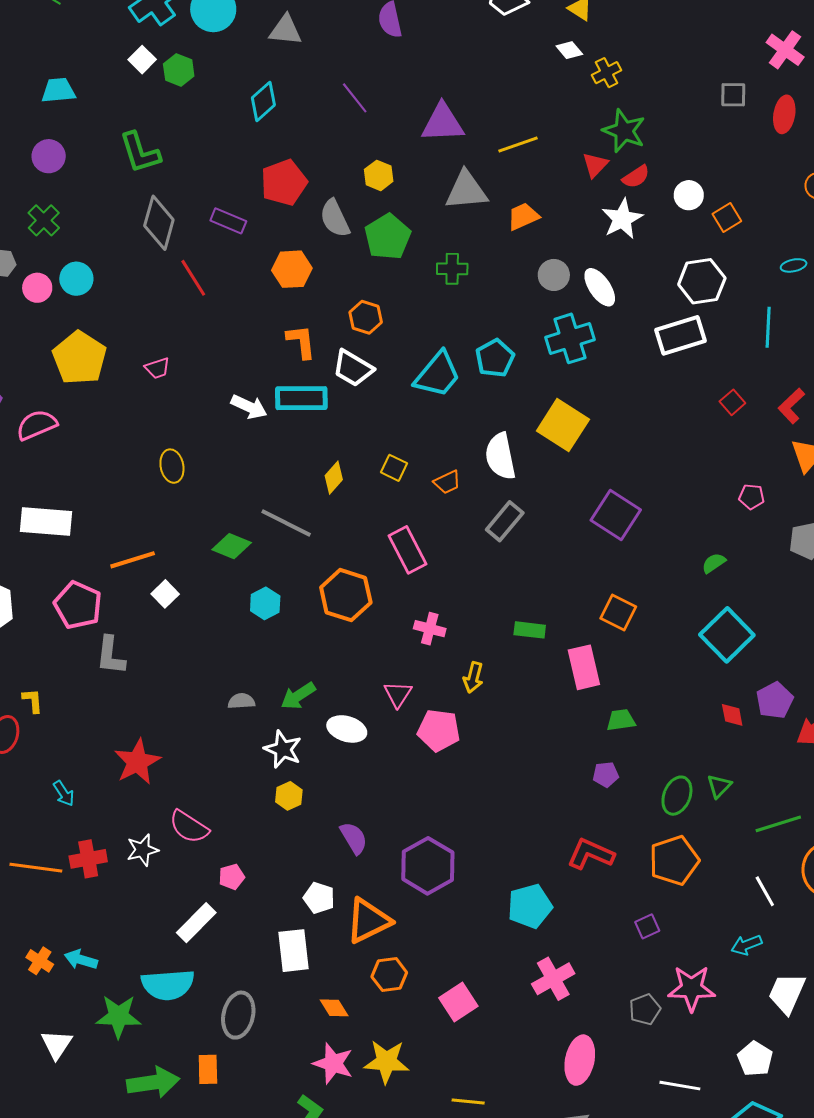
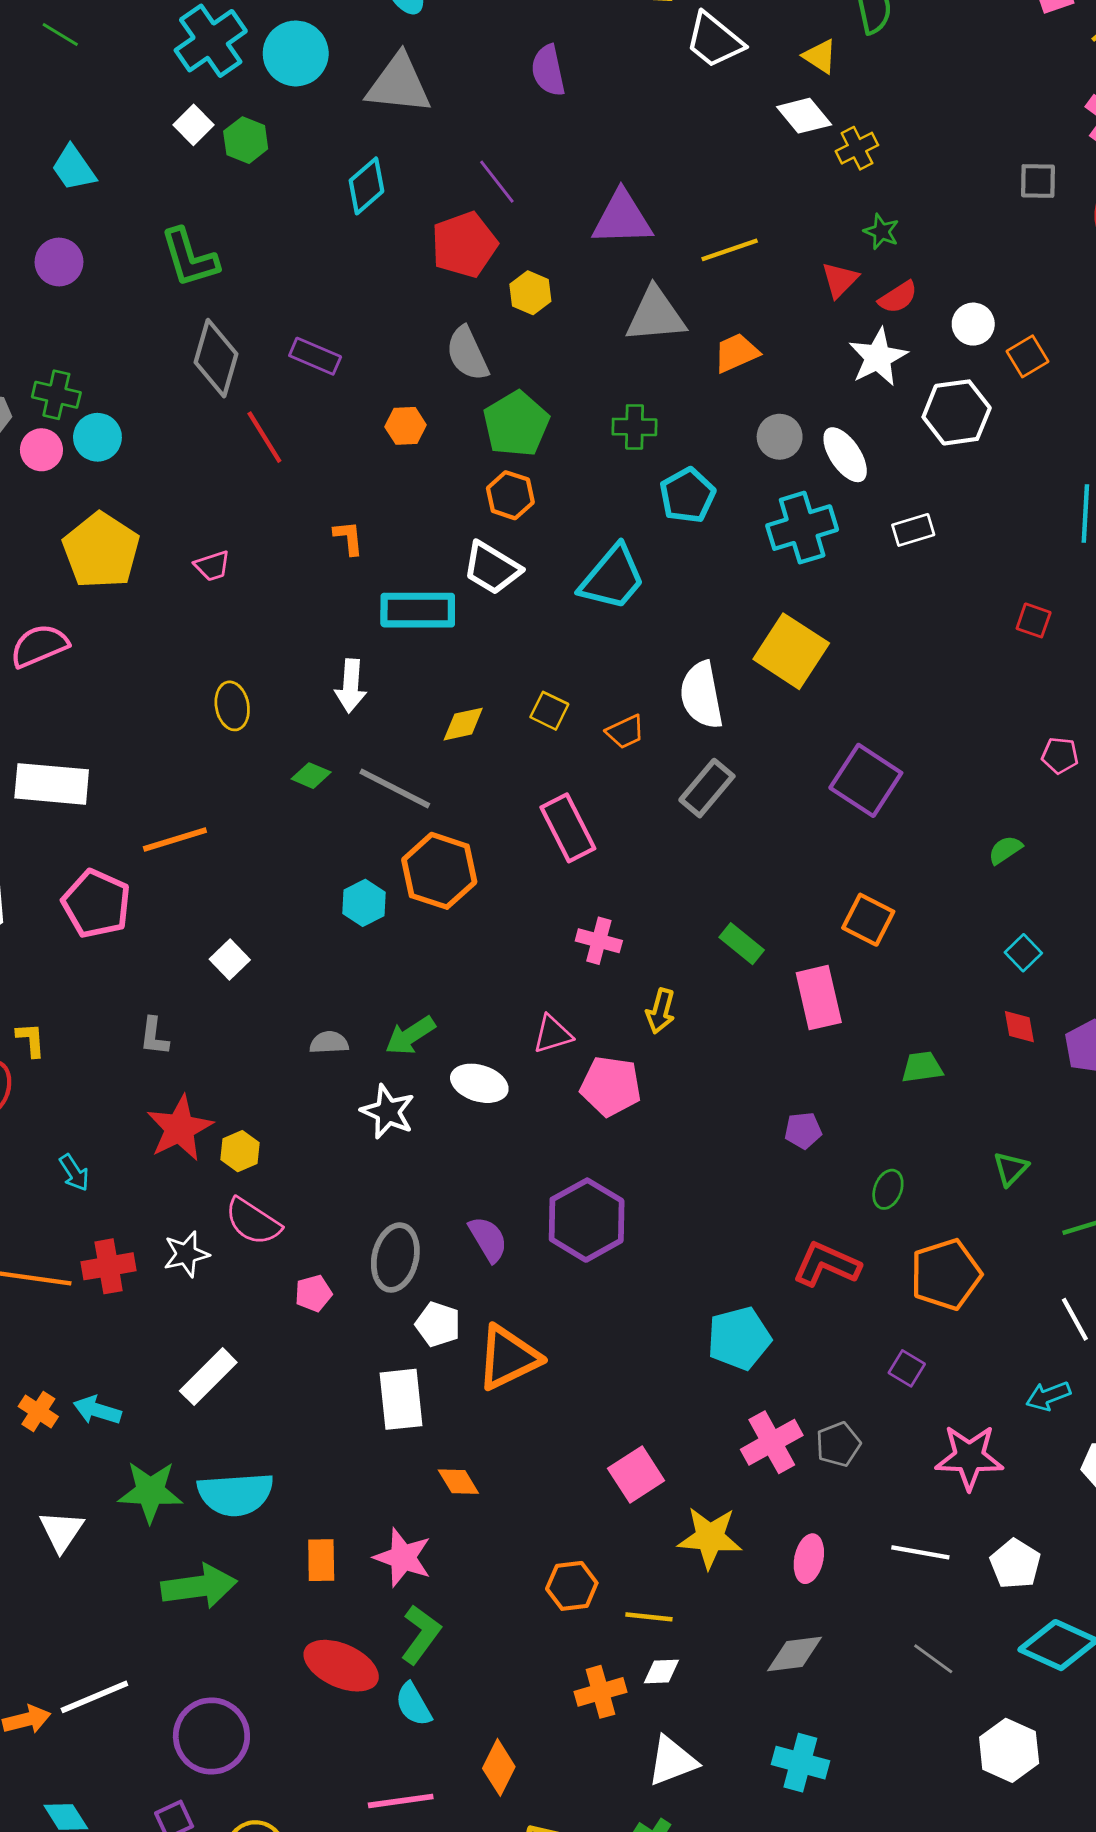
gray triangle: (285, 30) -> (399, 84), size x1.4
white diamond: (569, 50) -> (804, 116), size x1.4
cyan trapezoid: (58, 90) -> (74, 168), turned -120
green star: (624, 131) -> (881, 232), size x0.6
red pentagon: (284, 183) -> (464, 245), moved
green cross: (44, 220) -> (56, 395), moved, turned -32
green pentagon: (388, 237) -> (516, 424), moved
orange hexagon: (292, 269) -> (406, 426), size x0.7
white hexagon: (702, 281) -> (957, 412), moved
white rectangle: (680, 335) -> (913, 530), moved, size x0.6
orange L-shape: (301, 342) -> (349, 538), moved, size x0.7
cyan pentagon: (495, 358) -> (687, 495), moved
red square: (732, 402) -> (1034, 620), turned -30
white arrow: (249, 407) -> (351, 686), moved, turned 69
yellow diamond: (334, 478) -> (463, 724), turned 36
green diamond: (232, 546) -> (311, 776), moved, size x0.7
white square: (165, 594) -> (230, 960), moved
orange hexagon: (346, 595) -> (439, 871), moved
green rectangle: (530, 630) -> (742, 944), turned 32
cyan square: (727, 635) -> (1023, 953), size x0.5
gray L-shape: (111, 655) -> (154, 1036), moved, size x0.7
pink triangle: (398, 694) -> (553, 1034), turned 40
red diamond: (732, 715) -> (1019, 1027), moved
green trapezoid: (621, 720) -> (922, 1067), moved
purple pentagon: (606, 774) -> (803, 1130), moved
yellow hexagon: (289, 796) -> (240, 1151), moved
green ellipse: (677, 796) -> (888, 1189), moved, size x0.7
purple hexagon: (428, 866) -> (587, 1220), moved
white rectangle: (196, 923) -> (208, 1377), moved
purple square: (647, 926) -> (907, 1368), turned -35
orange hexagon: (389, 975) -> (572, 1586), moved
cyan semicircle: (168, 985) -> (235, 1494), moved
gray pentagon: (645, 1009) -> (838, 1444), moved
gray ellipse: (238, 1015) -> (395, 1258), moved
white pentagon: (755, 1059) -> (1015, 1564), moved
pink ellipse: (580, 1060) -> (809, 1559), size x0.7
yellow star: (386, 1062) -> (710, 1538), moved
pink star: (333, 1063) -> (403, 1557), moved
orange rectangle: (208, 1069) -> (321, 1560), moved
white line: (680, 1086) -> (920, 1552), moved

